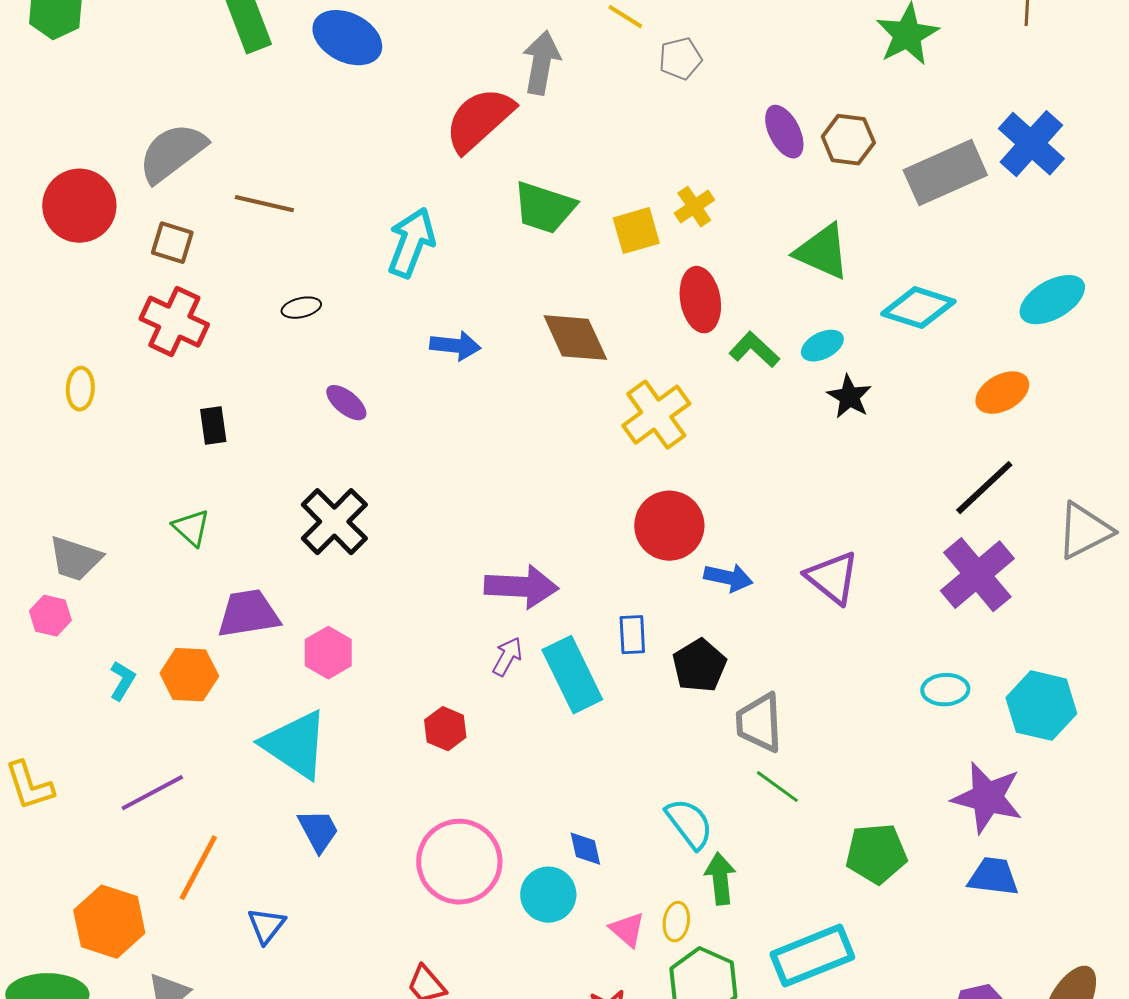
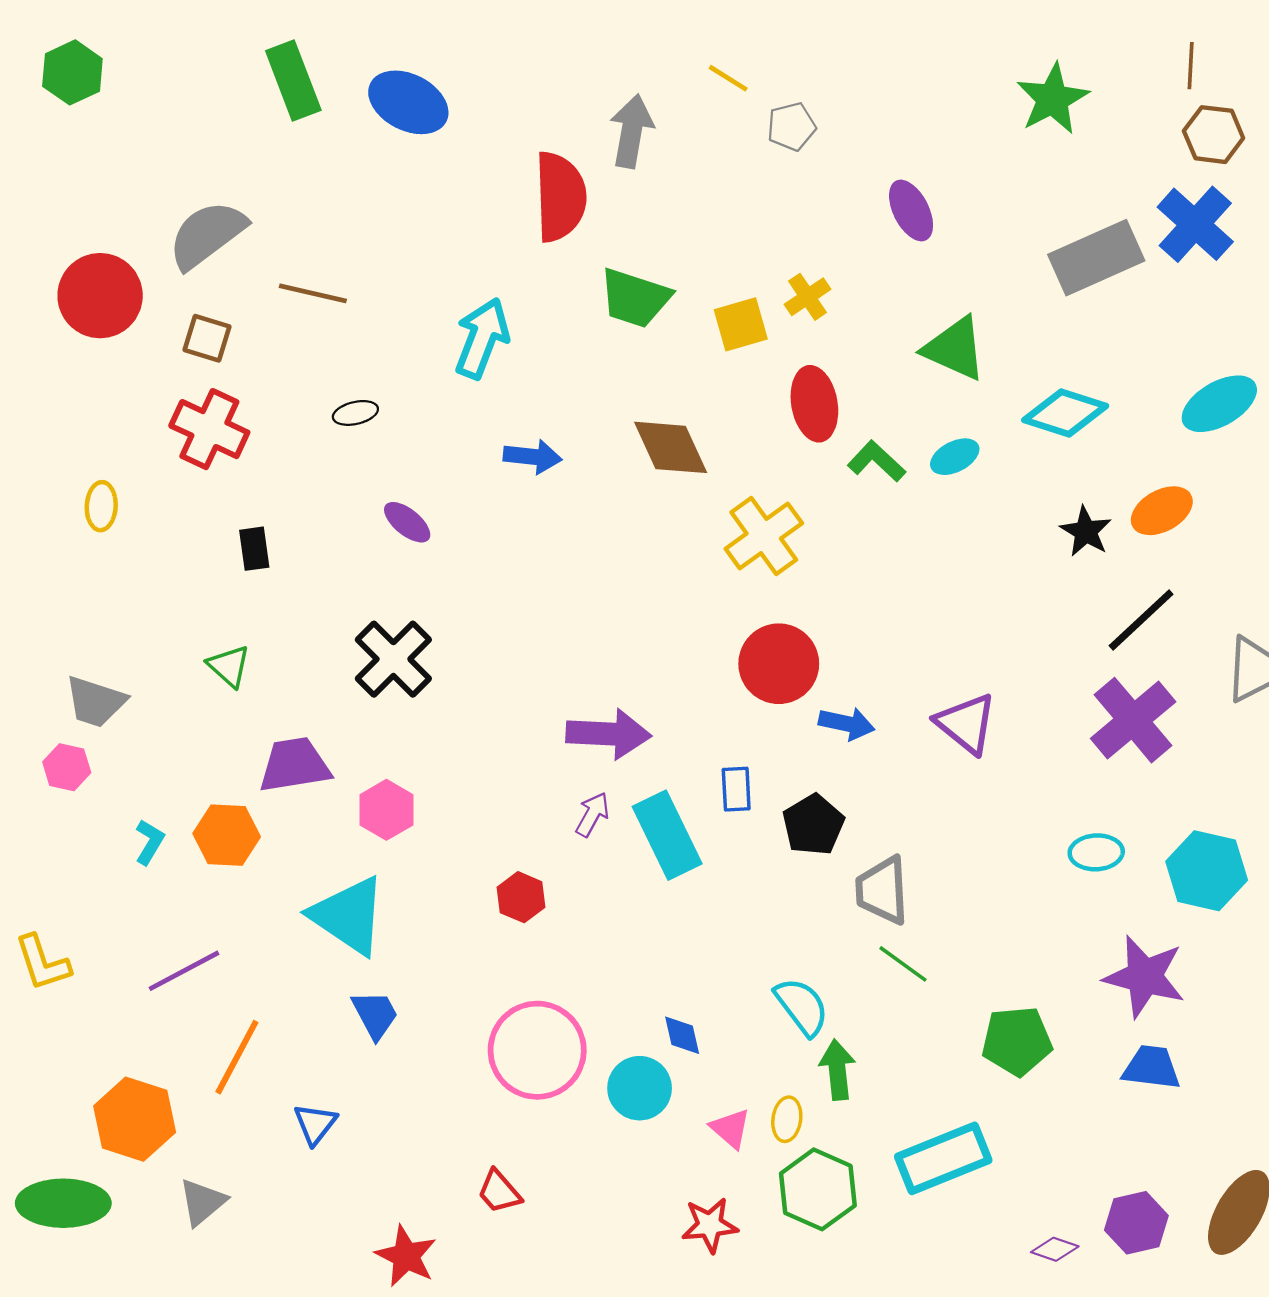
red semicircle: (479, 120) -> (560, 197), turned 130
brown hexagon: (848, 140) -> (1214, 135), moved
black star: (849, 397) -> (1086, 531), moved

